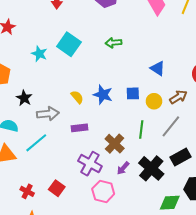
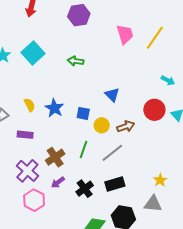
black cross: (151, 168) -> (85, 189), size x0.7

